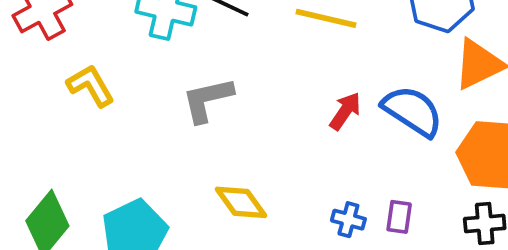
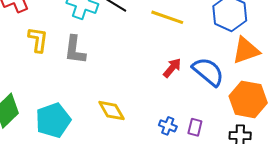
yellow L-shape: (91, 86) -> (38, 40), turned 32
gray L-shape: (208, 100) -> (75, 50), moved, turned -76

